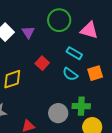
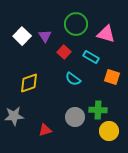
red square: (42, 63) -> (64, 52), moved
orange square: (95, 73) -> (112, 77), turned 35
cyan semicircle: (70, 74) -> (73, 79), moved

